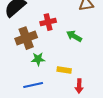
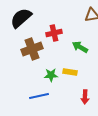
green star: (38, 59) -> (51, 75), moved
yellow rectangle: (64, 70) -> (70, 72), moved

